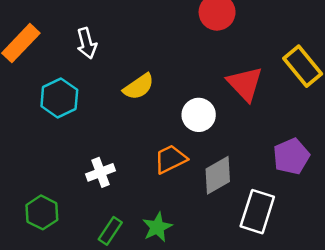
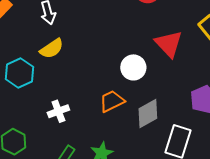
yellow semicircle: (139, 87) -> (52, 49), moved
cyan hexagon: (59, 98) -> (19, 73), moved

